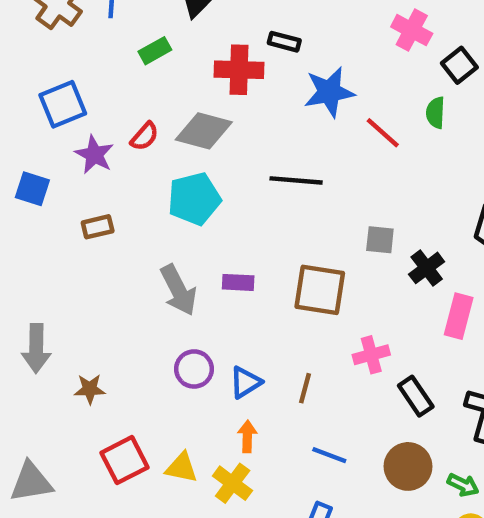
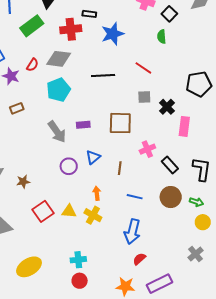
green rectangle: (155, 51) -> (32, 26), size x1.6
red line: (383, 133) -> (143, 68), moved
blue triangle: (245, 382) -> (93, 157), moved

